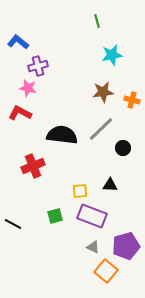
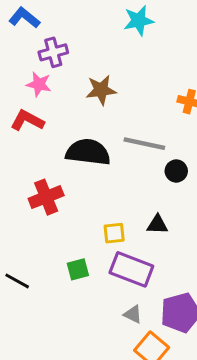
cyan star: (112, 55) -> (139, 21), moved
brown star: (103, 92) -> (101, 90), moved
gray line: (101, 129) -> (144, 144), turned 56

